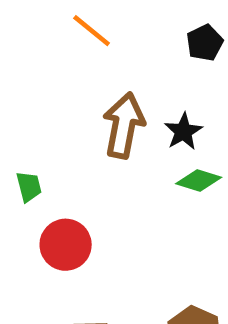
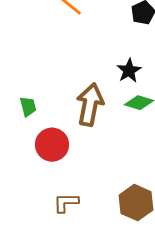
brown arrow: (124, 125) -> (90, 105), moved

